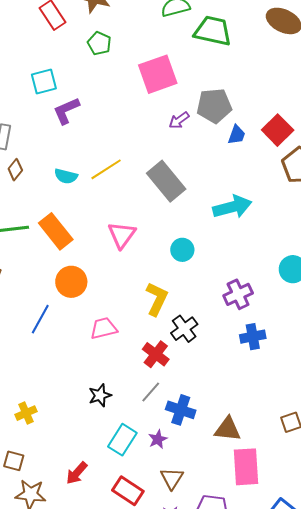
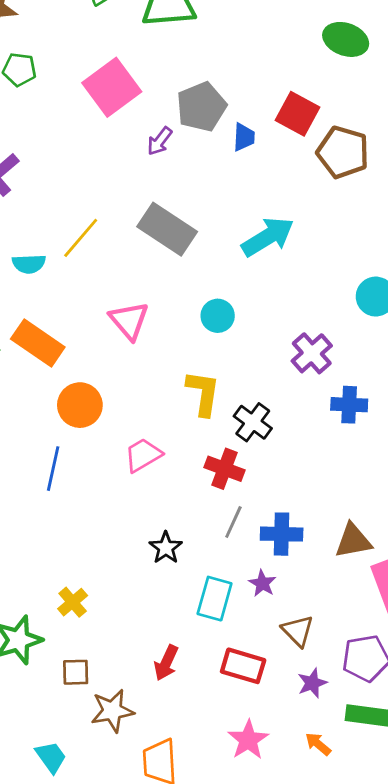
blue cross: (253, 337) -> (349, 405), turned 30

